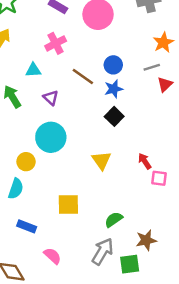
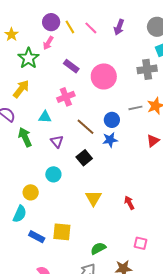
gray line: (152, 67) -> (135, 108), moved
black square: (114, 116) -> (84, 158), moved
cyan circle: (51, 137) -> (53, 174), size x0.6
pink square: (159, 178) -> (141, 243), moved
blue rectangle: (27, 226) -> (37, 237), moved

